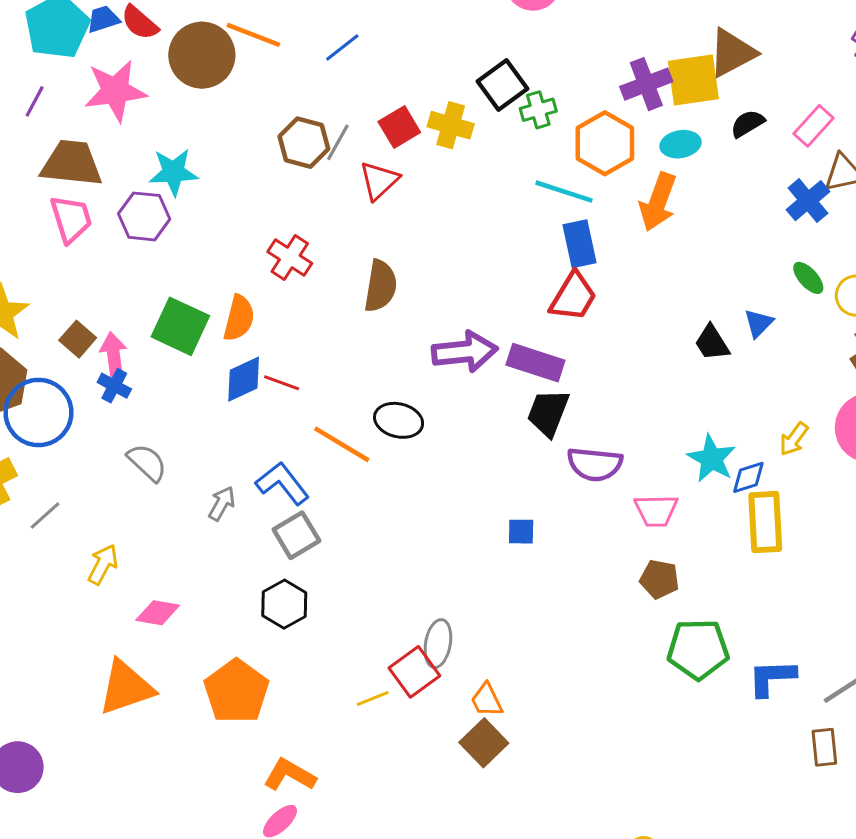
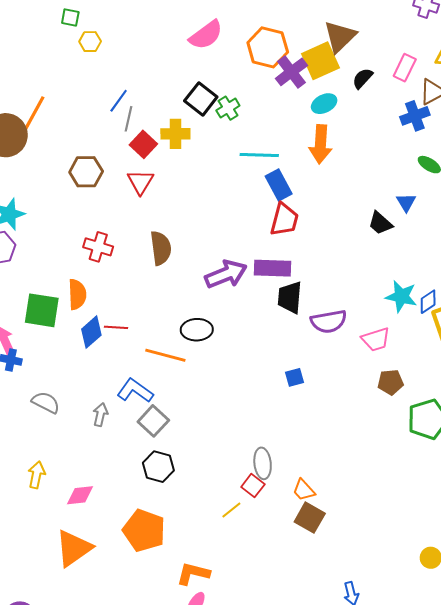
orange line: (253, 35) -> (34, 113), turned -66
blue line: (342, 47) -> (119, 101), moved
gray line: (338, 142) -> (129, 119), moved
orange hexagon: (605, 143) -> (268, 47), moved
blue cross: (808, 201) -> (415, 116), turned 36
red square: (414, 672) -> (253, 486), size x0.7

